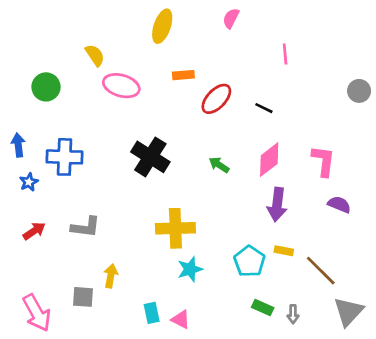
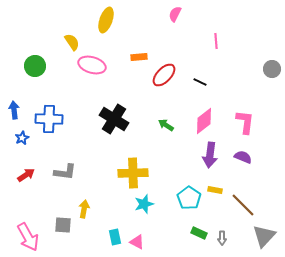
yellow ellipse: (162, 26) -> (106, 20), moved
purple semicircle: (339, 205) -> (243, 157), moved

